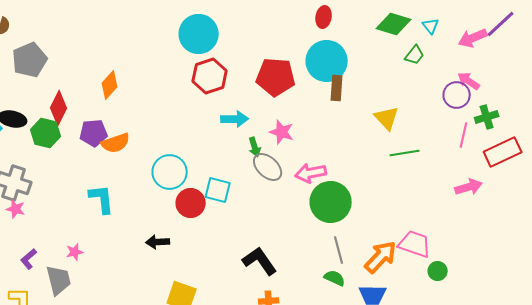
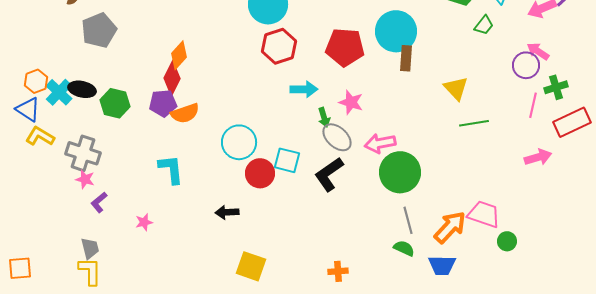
red diamond: (59, 108) -> (172, 78), moved
purple L-shape: (29, 259) -> (99, 202), moved
black L-shape: (260, 261) -> (329, 174), moved, turned -90
gray trapezoid: (59, 280) -> (90, 248), moved, size x0.7

